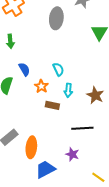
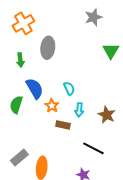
gray ellipse: (56, 18) -> (48, 48), moved
blue semicircle: (24, 69) -> (35, 88), size x1.5
black line: (82, 128) -> (93, 148), turned 30

